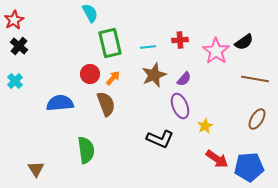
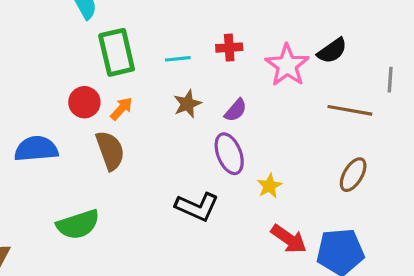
brown star: (154, 75) -> (187, 104), size x0.7
green semicircle: (86, 150) -> (78, 224), turned 80

